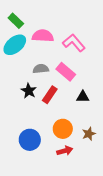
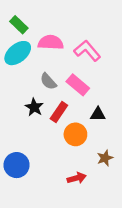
gray semicircle: (41, 69) -> (48, 81), turned -126
orange circle: (63, 129) -> (75, 134), moved
blue circle: (30, 140) -> (17, 165), moved

